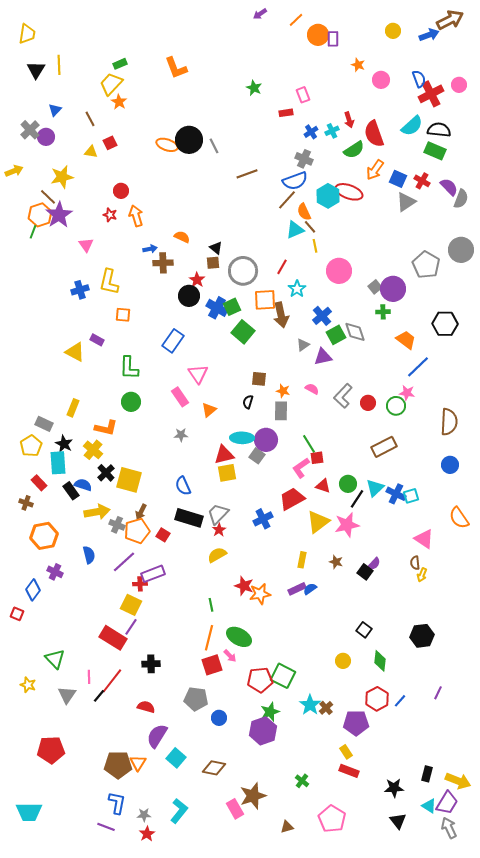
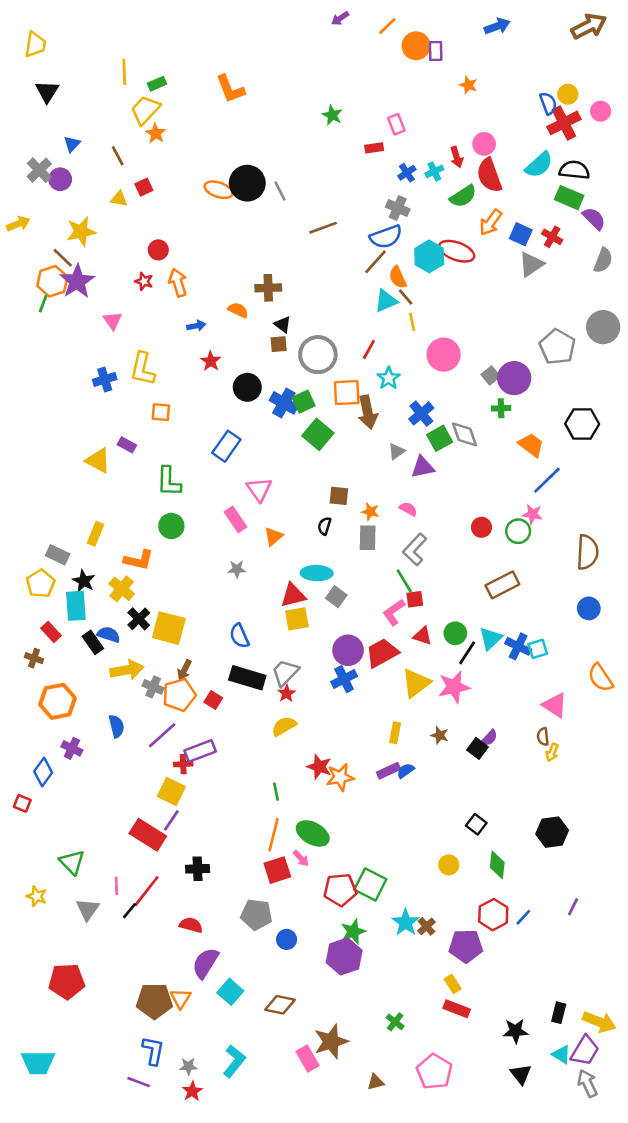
yellow circle: (393, 31) -> (568, 94), moved
blue arrow: (429, 35) -> (497, 26), moved
yellow line: (59, 65) -> (124, 72), moved
pink circle: (381, 80) -> (484, 144), moved
purple semicircle: (449, 187) -> (594, 219), moved
brown cross: (163, 263) -> (268, 288), moved
red star: (197, 280) -> (211, 361), moved
gray L-shape: (343, 396) -> (415, 550), moved
purple circle: (266, 440) -> (348, 650), moved

